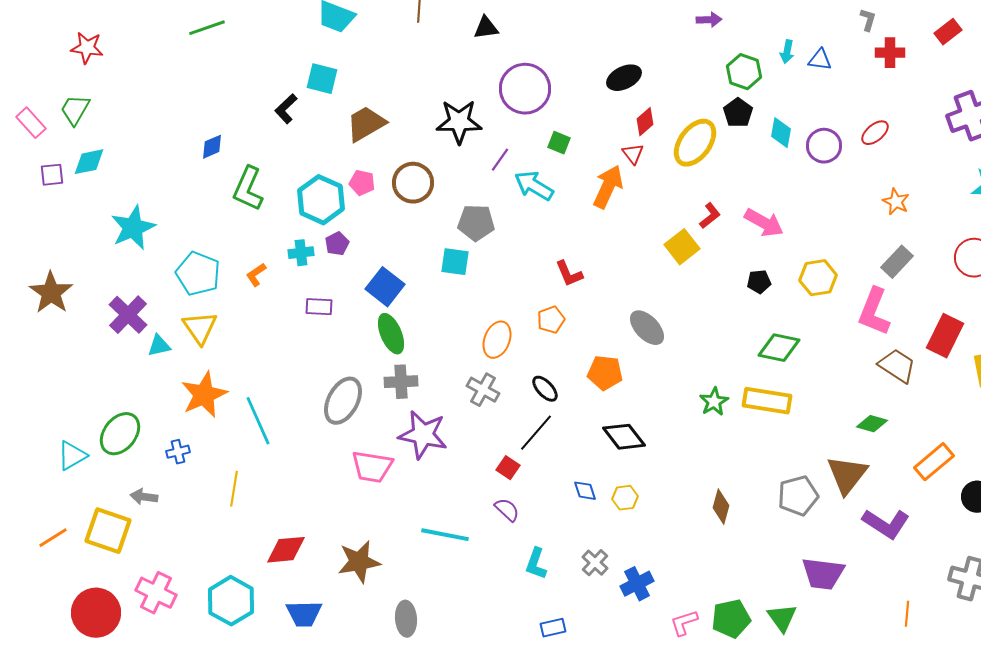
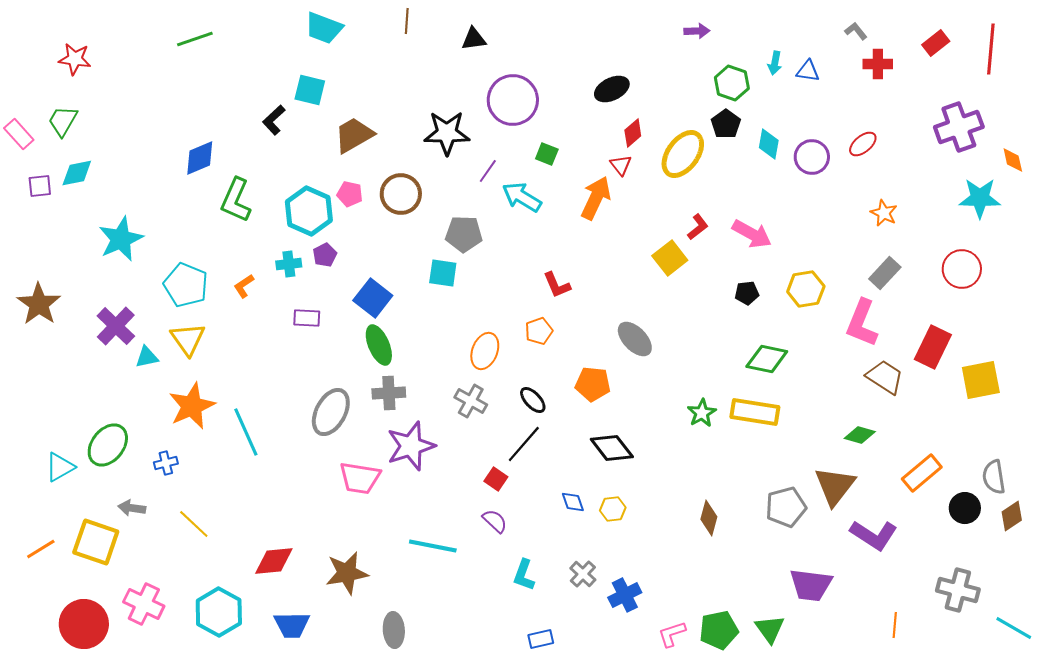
gray L-shape: (868, 20) -> (856, 31), turned -55
blue diamond: (212, 147) -> (200, 158), size x1.4
purple star: (423, 435) -> (411, 446), turned -30
yellow line: (234, 489) -> (194, 524), moved, turned -56

